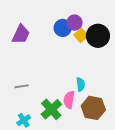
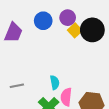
blue circle: (63, 28) -> (43, 21), moved
cyan semicircle: (81, 84) -> (55, 83), moved

